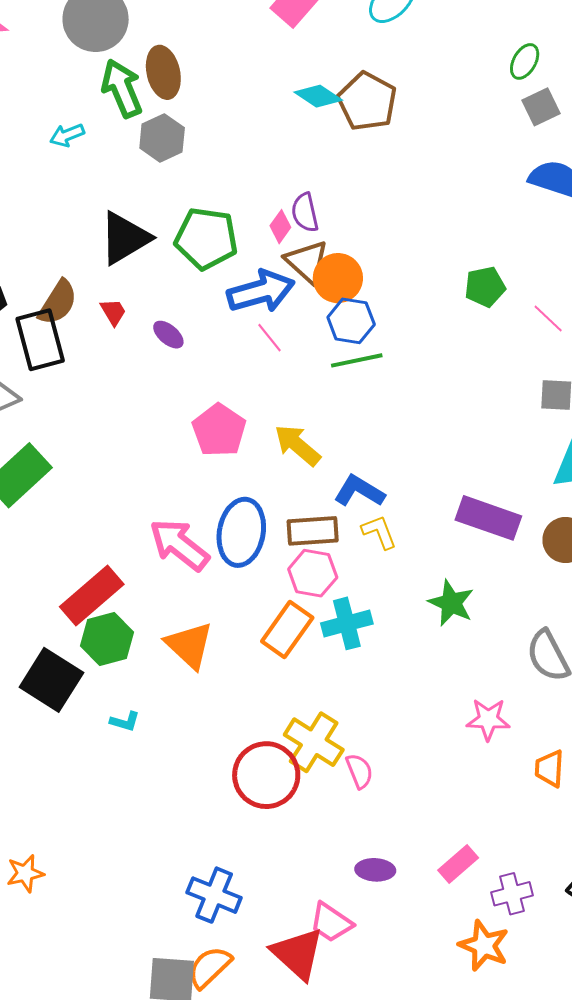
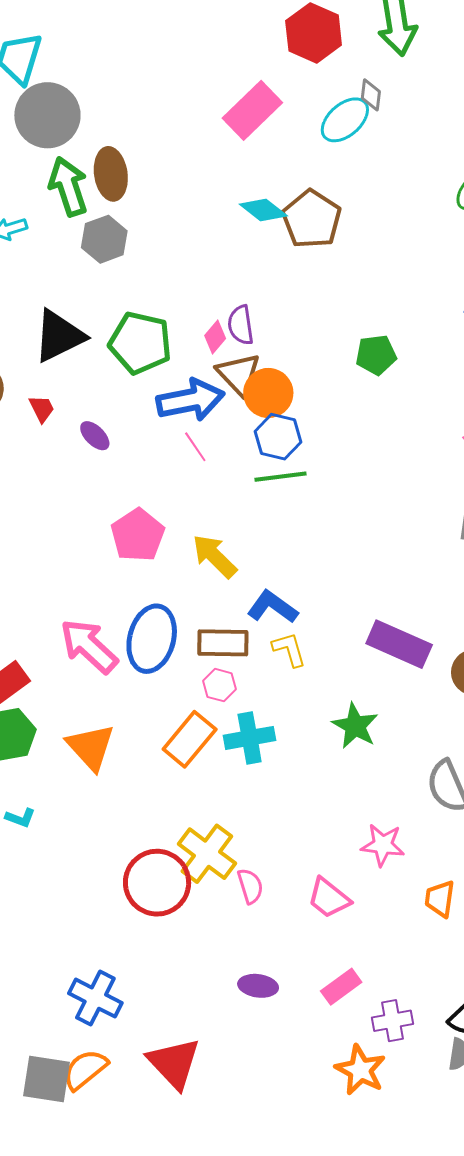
green pentagon: (485, 287) -> (376, 355), moved
pink hexagon: (313, 573) -> (219, 685), size x0.7
pink trapezoid: (331, 922) -> (329, 898), moved

